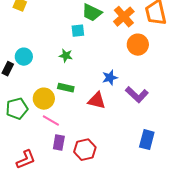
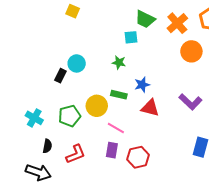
blue star: (110, 78) -> (142, 85), moved
pink line: (51, 121) -> (116, 128), moved
red L-shape: (26, 160) -> (76, 154), moved

